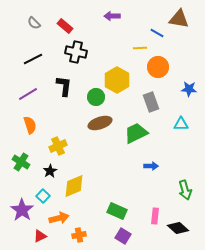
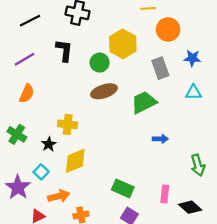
blue star: (189, 89) -> (192, 58), moved
orange semicircle: (30, 125) -> (27, 93), turned 42
yellow cross: (58, 146) -> (68, 124), moved, turned 30

